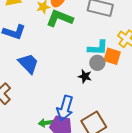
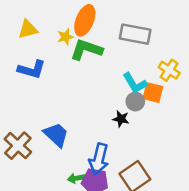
cyan L-shape: (98, 48) -> (135, 83), turned 60
blue trapezoid: (28, 63) -> (56, 135), moved

